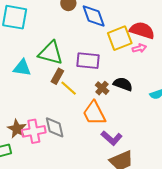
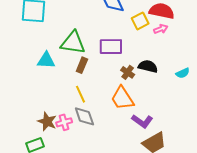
yellow square: (120, 38) -> (140, 21), size x0.7
yellow line: (69, 88) -> (80, 94), moved, turned 30
pink cross: (34, 131) -> (64, 122), size x0.7

